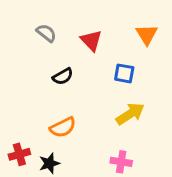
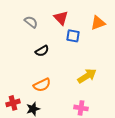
orange triangle: (147, 34) -> (98, 23), turned 42
red triangle: (91, 40) -> (61, 18), moved
blue square: (124, 73) -> (73, 36), moved

